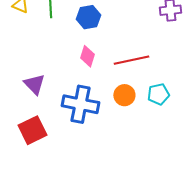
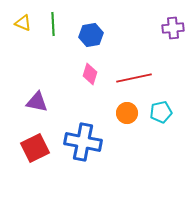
purple triangle: (34, 84) -> (37, 102), turned -35
blue cross: (80, 104) -> (83, 142), moved

